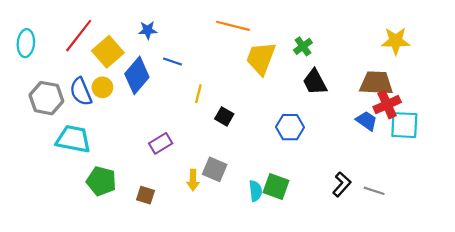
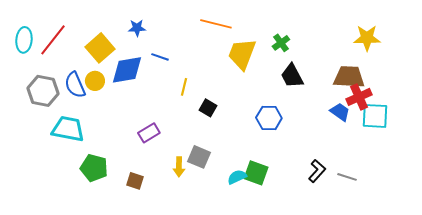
red line: (79, 36) -> (53, 40), moved
blue diamond: (137, 75) -> (127, 70), turned 40
cyan semicircle: (256, 191) -> (237, 177), turned -108

